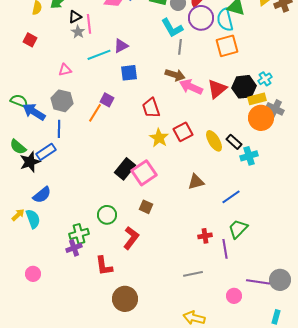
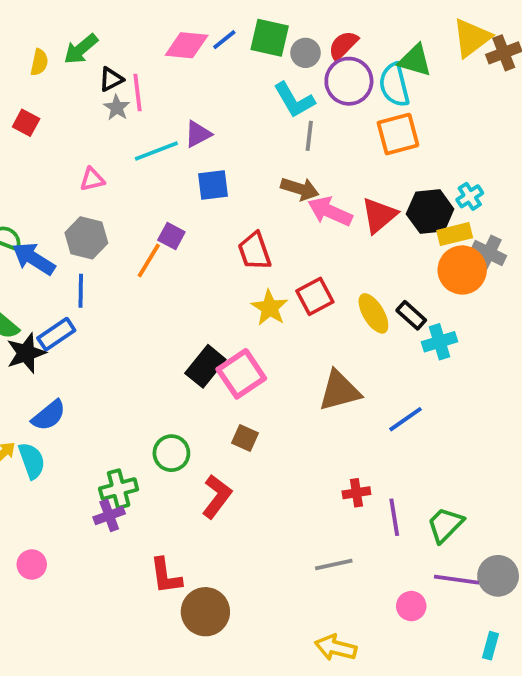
brown triangle: (196, 182) -> (339, 391), size x1.4
green trapezoid: (238, 229) -> (445, 525), moved
red L-shape: (104, 266) -> (166, 576), moved

